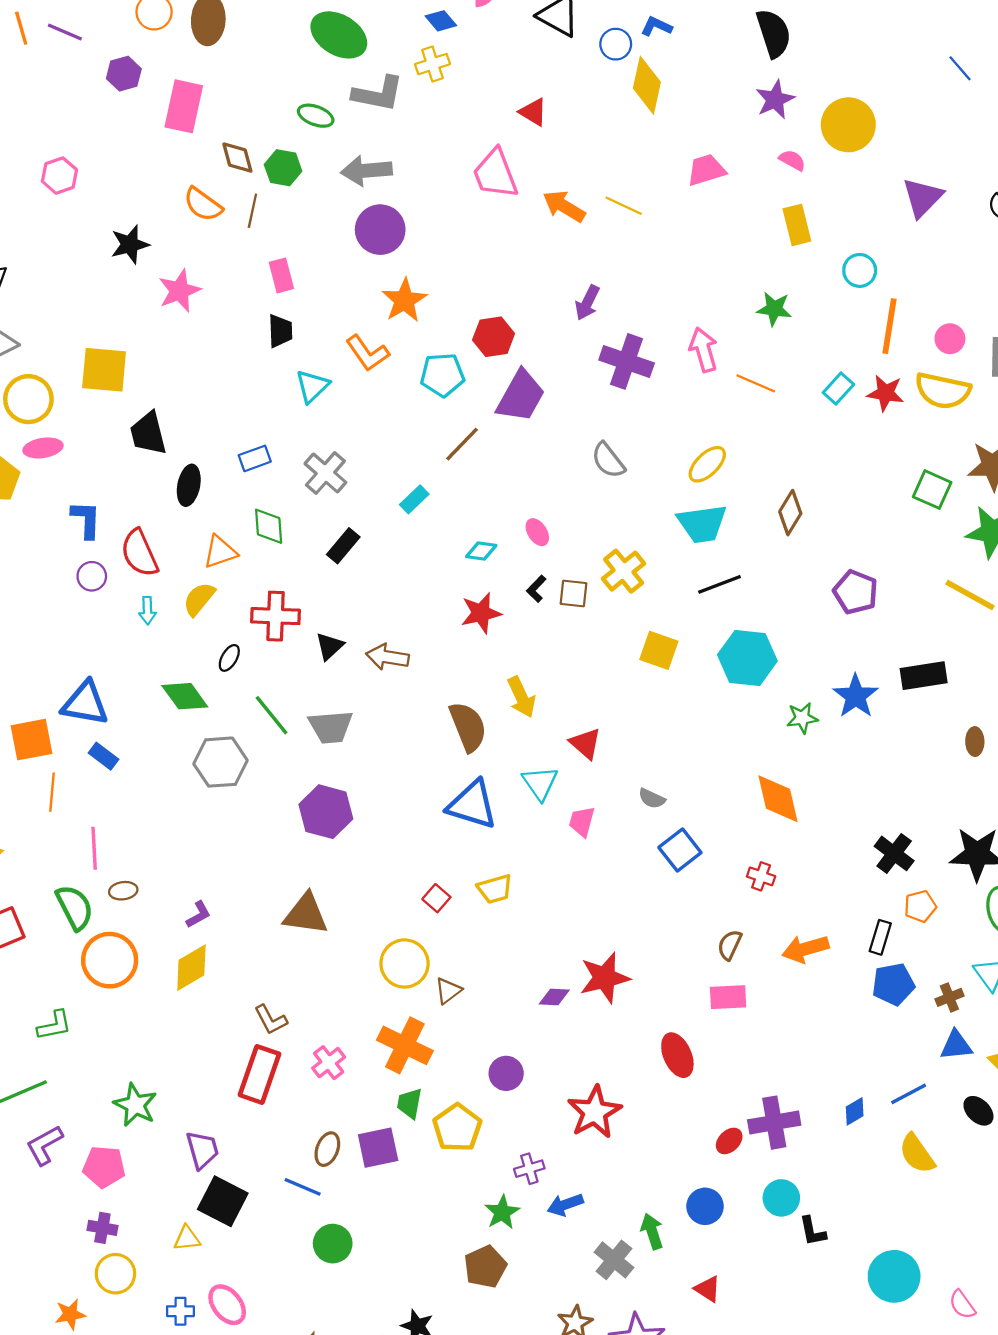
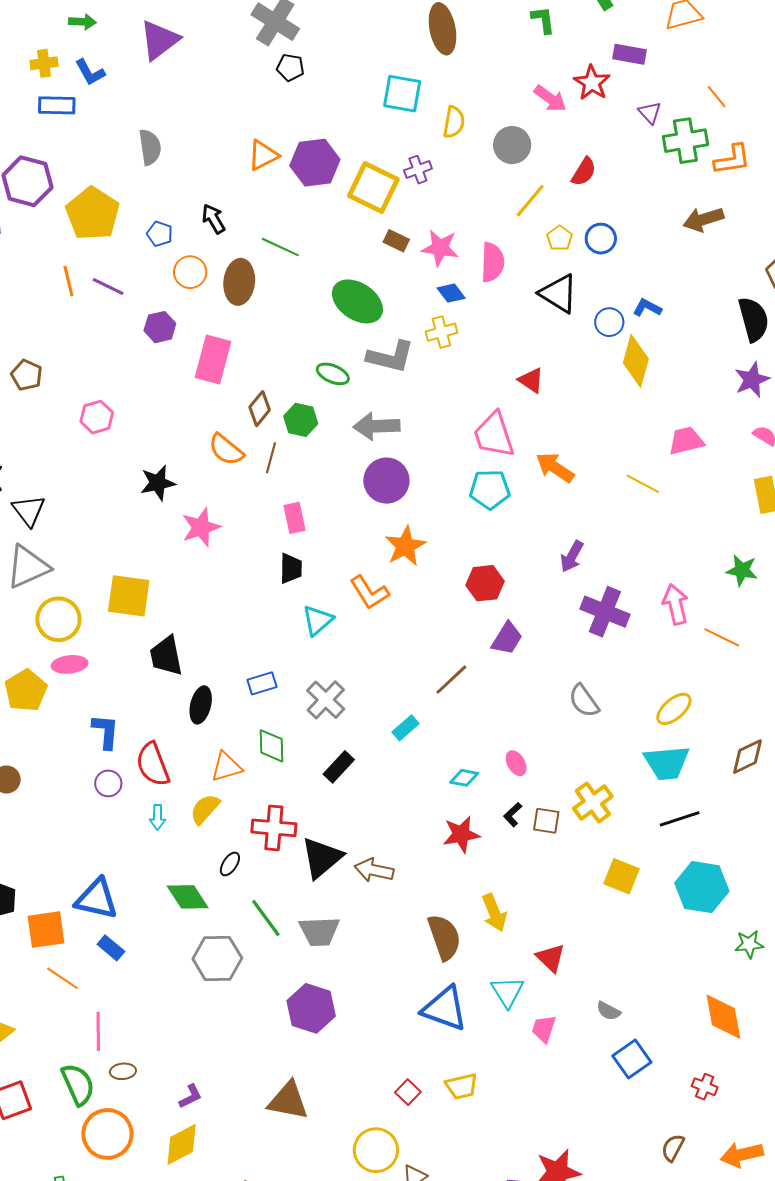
brown diamond: (237, 158) -> (260, 409), turned 52
yellow line: (624, 206) -> (643, 484), moved
cyan pentagon: (442, 375) -> (490, 489), moved
purple trapezoid: (521, 396) -> (507, 638), size x0.7
brown diamond: (790, 513) -> (747, 757), turned 30
black triangle: (330, 646) -> (322, 858), size x1.6
orange line: (52, 792) -> (62, 978), turned -64

